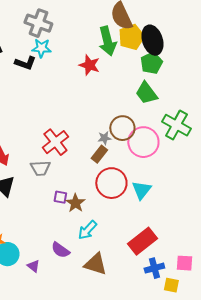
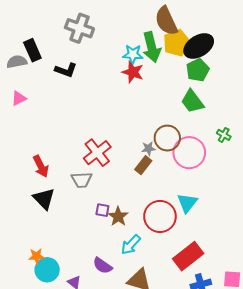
black ellipse: (152, 40) -> (199, 46), turned 76
cyan star: (41, 48) -> (133, 54), moved
green cross: (176, 125) -> (224, 135), size x0.5
red circle: (111, 183) -> (160, 216), moved

